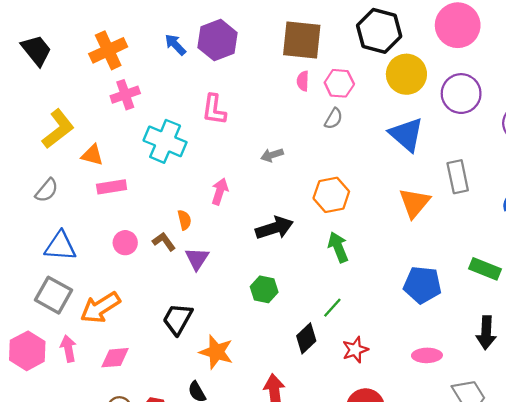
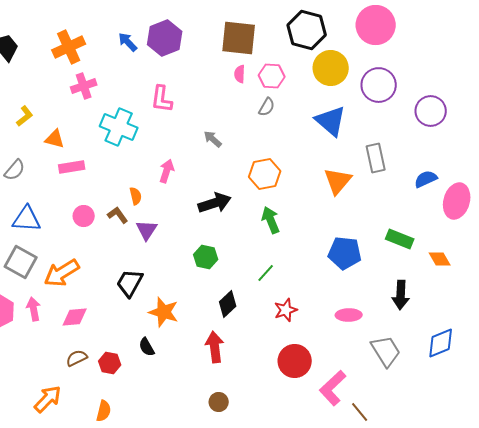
yellow L-shape: (58, 129) -> (25, 116), size x0.6
gray arrow: (272, 155) -> (213, 139), turned 60
black diamond: (306, 338) -> (228, 304), moved

